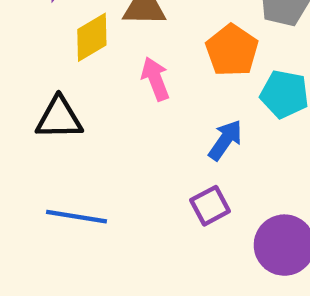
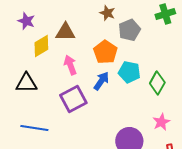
blue arrow: (225, 140) -> (101, 81), moved
purple square: (210, 206) -> (73, 99), moved, size x1.5

